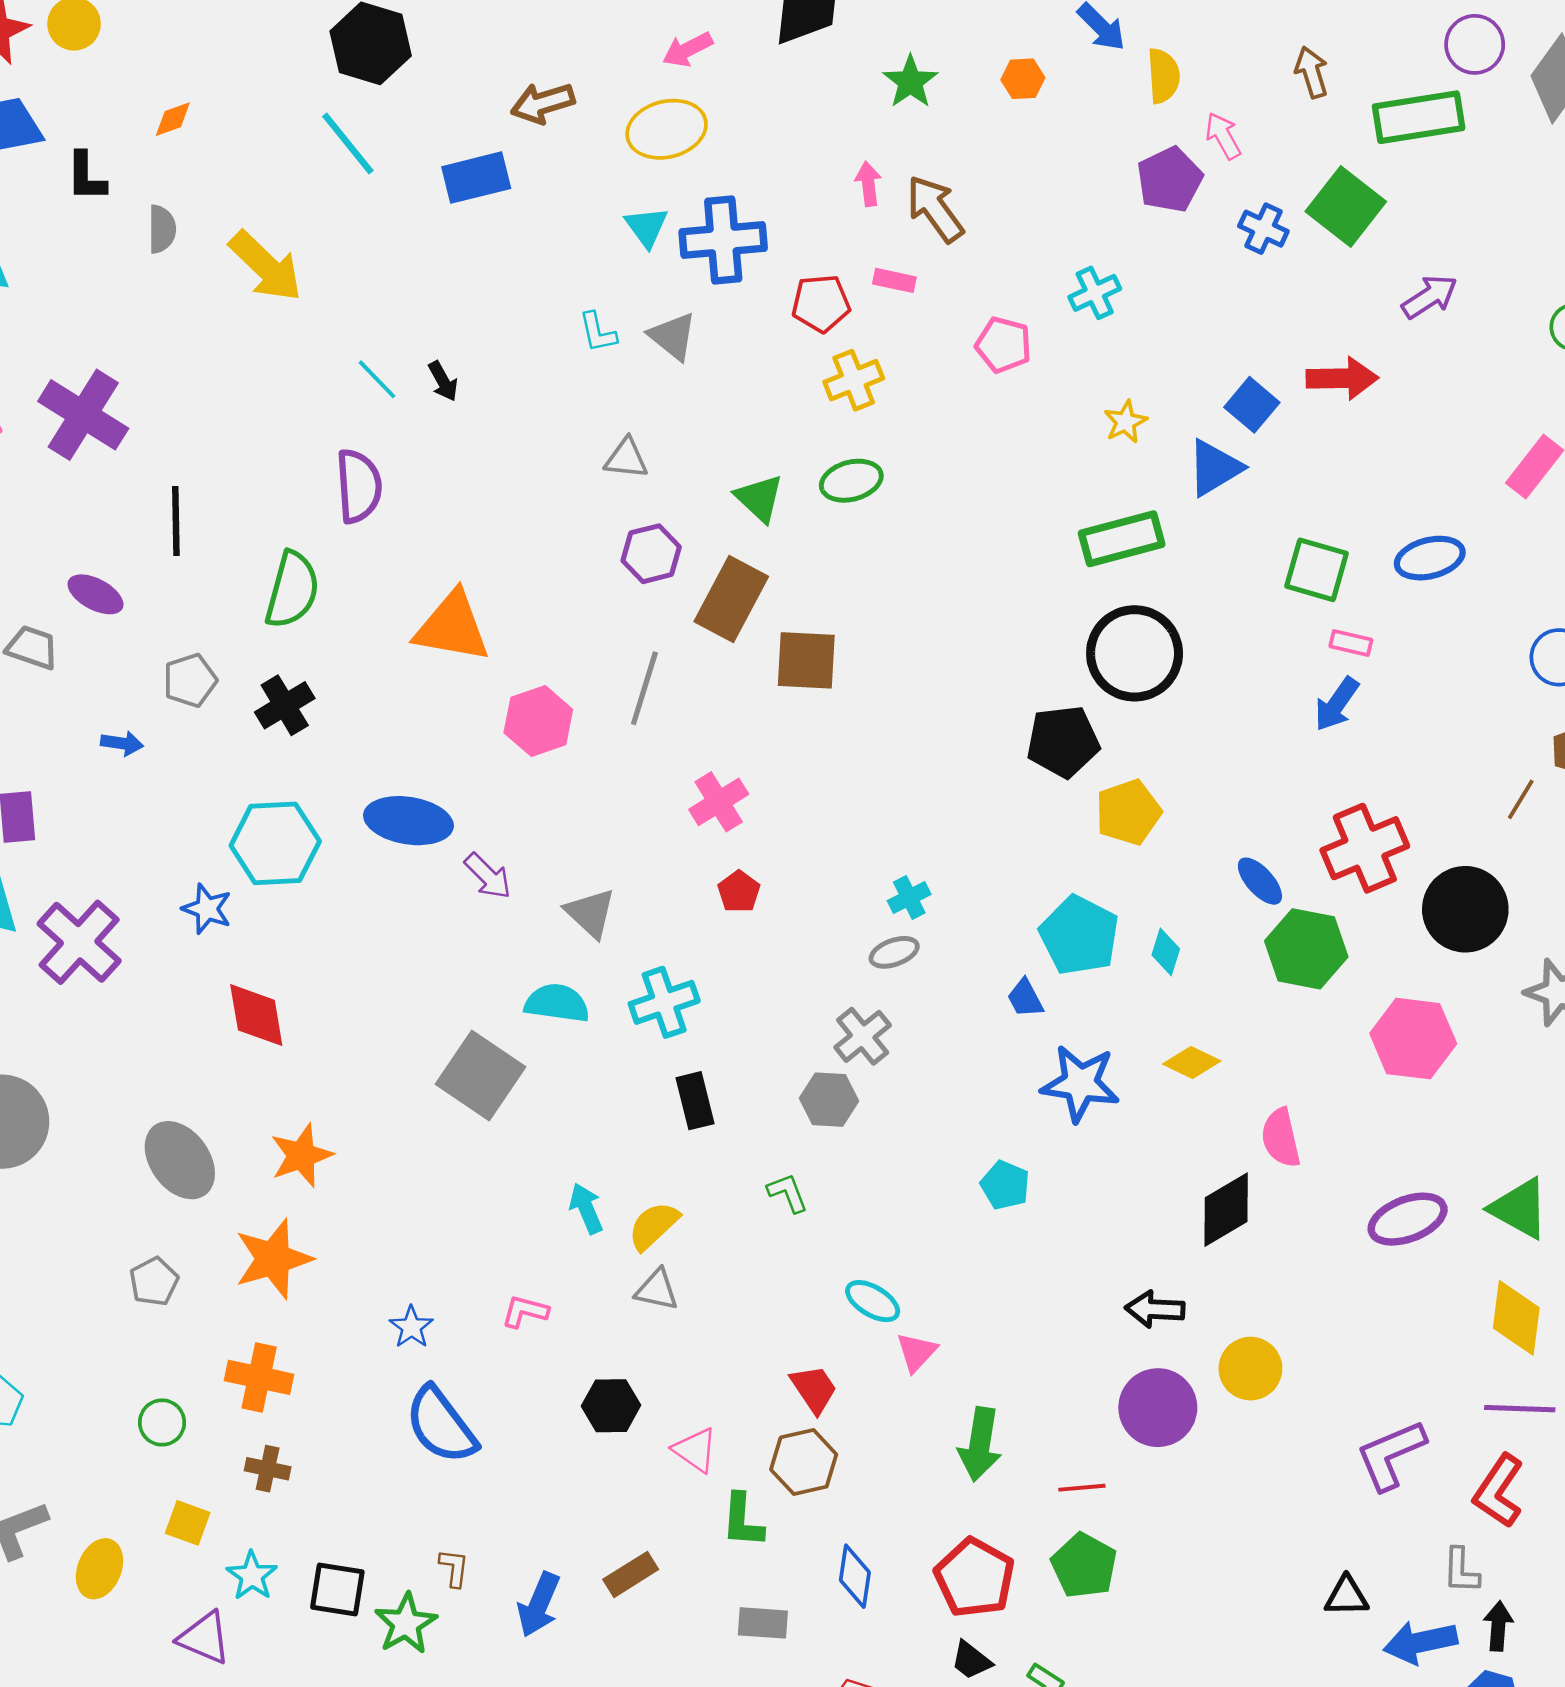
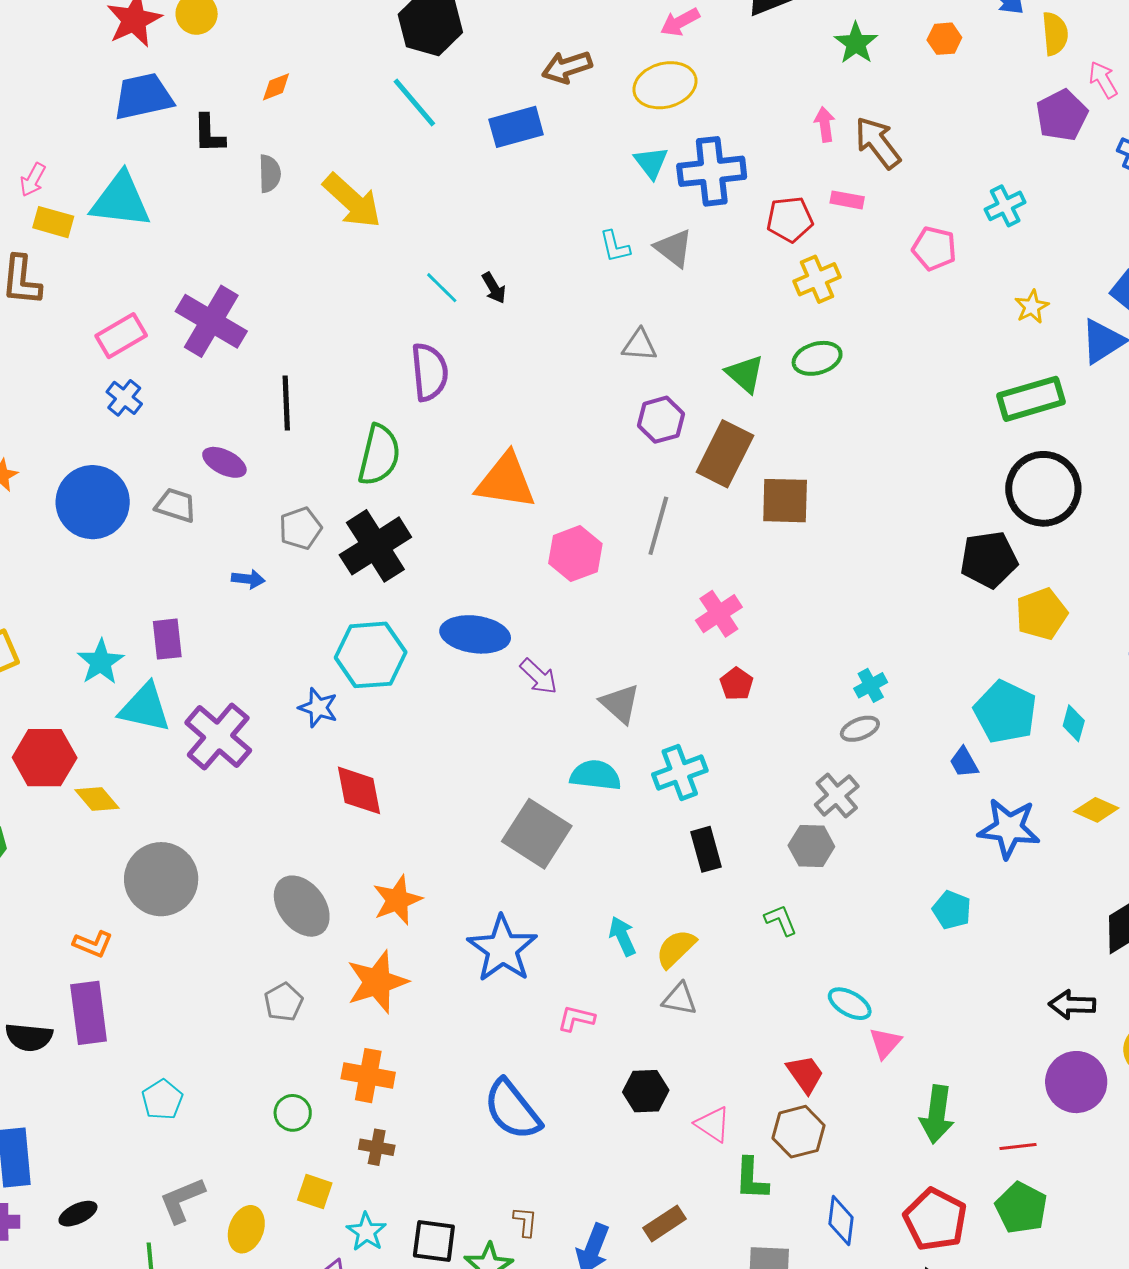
black cross: (285, 705) -> (375, 546), size x1.5
blue star: (411, 1327) -> (502, 949), moved, size x2.0

